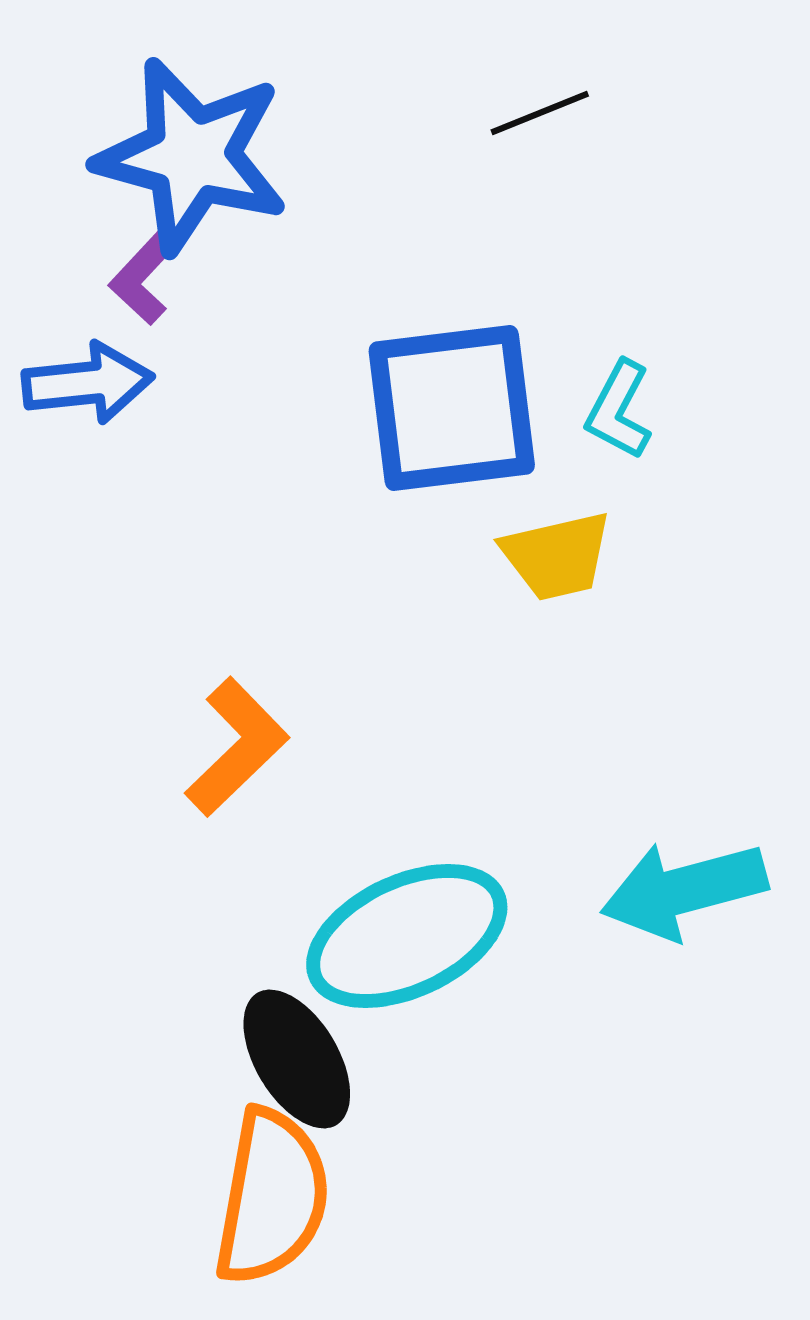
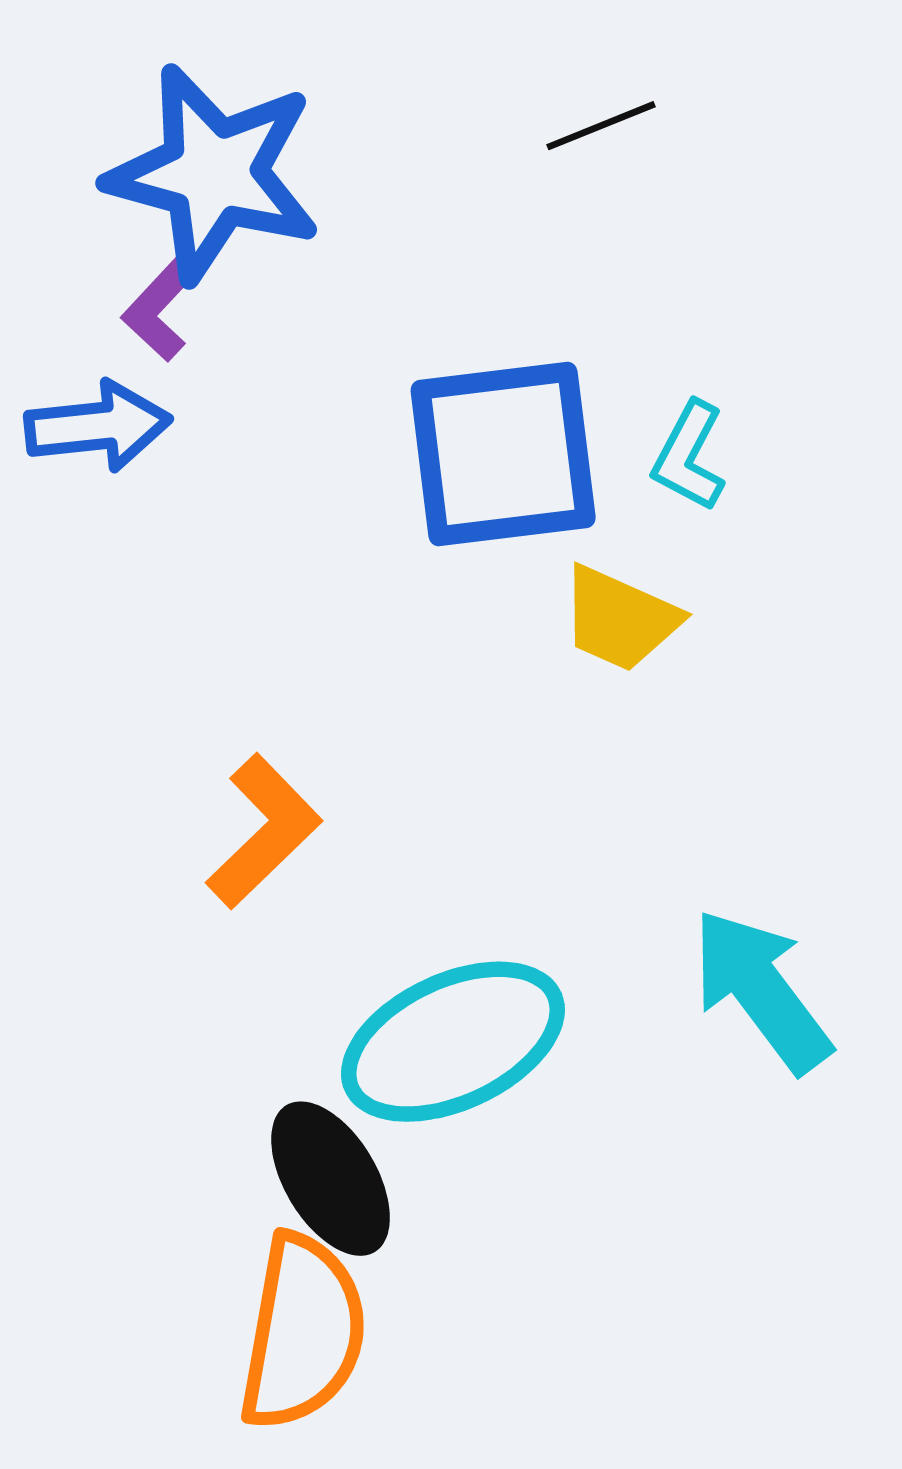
yellow trapezoid: (557, 556) -> (620, 619), turned 37
cyan arrow: (684, 890) -> (761, 990), turned 68

